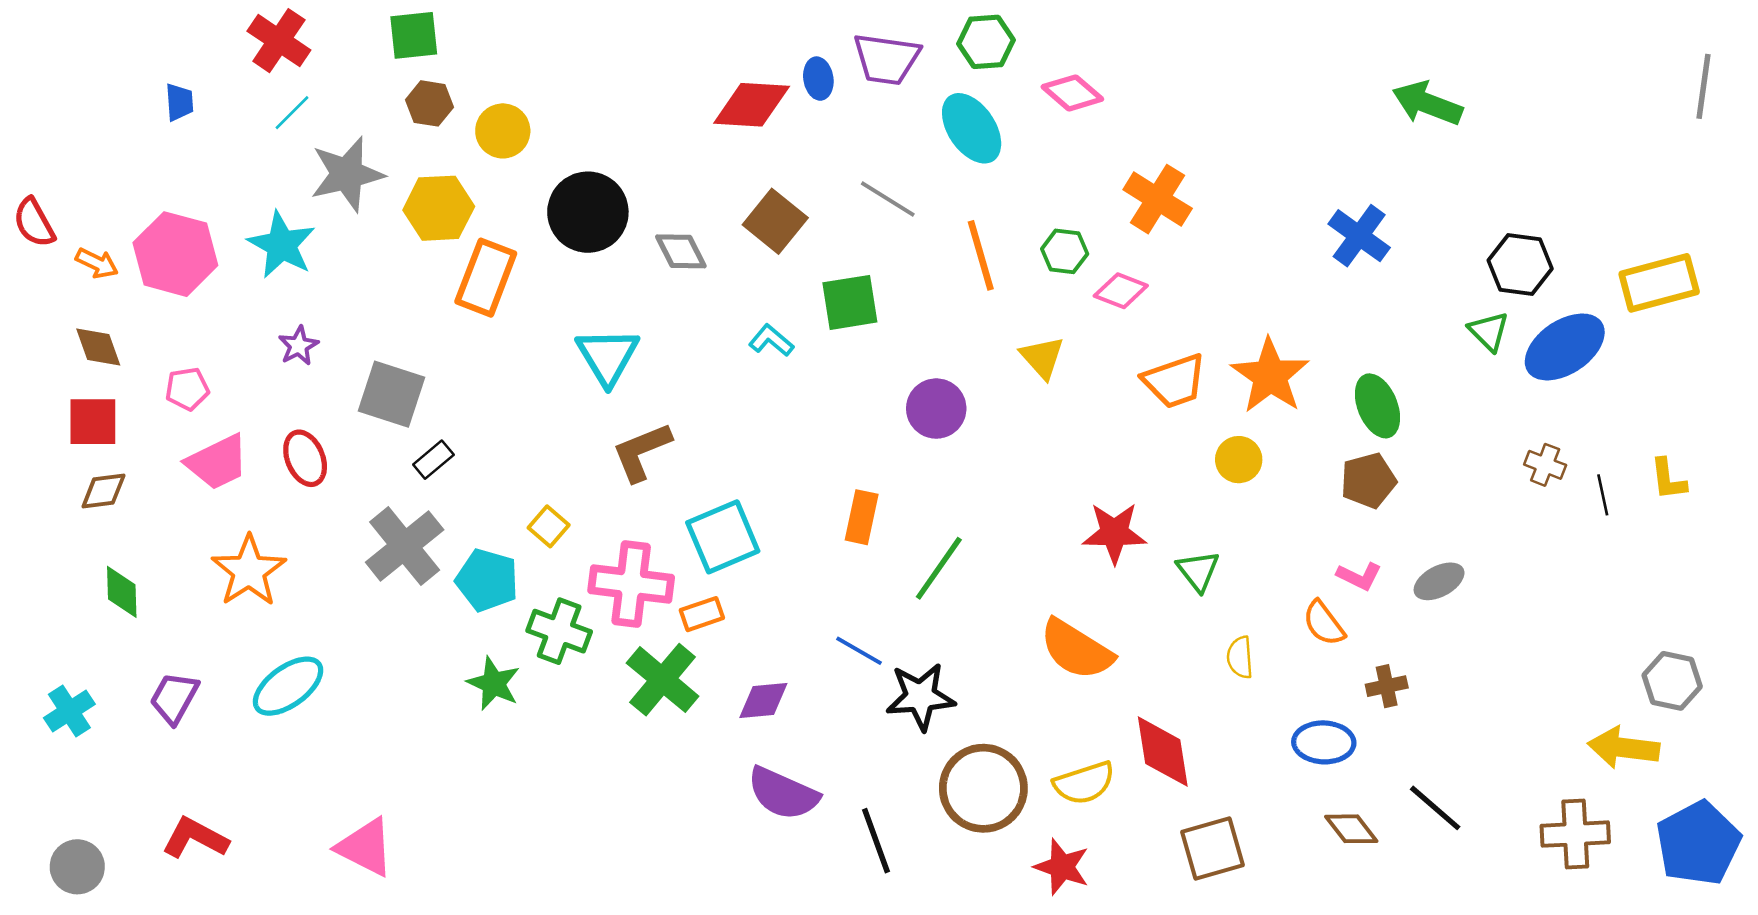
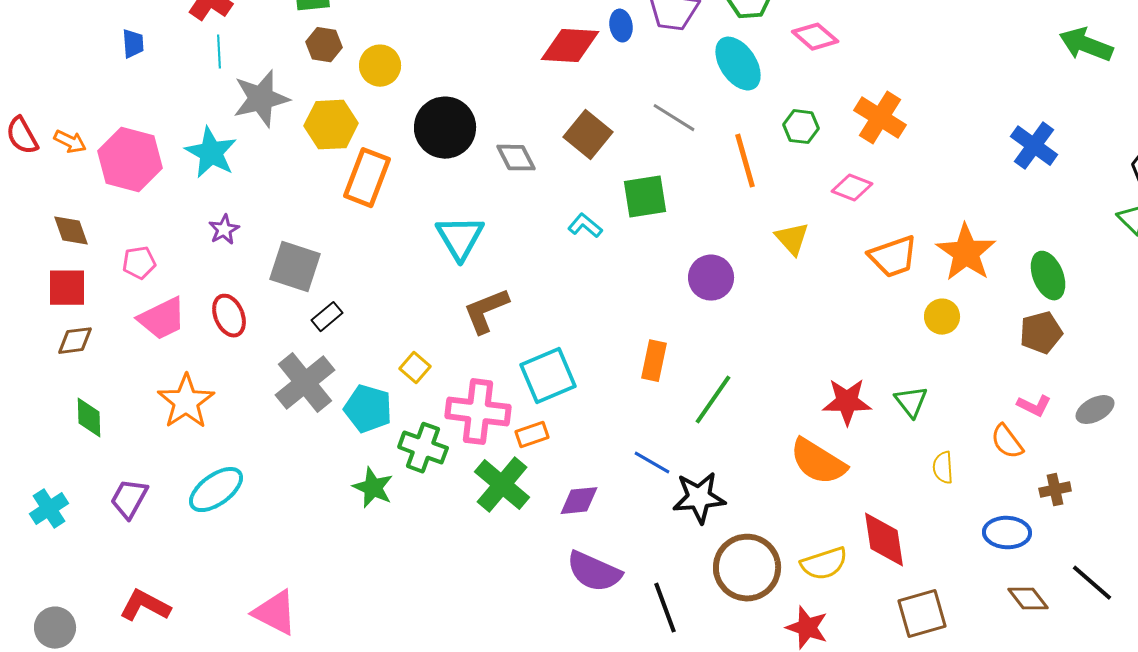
cyan line: (292, 113) -> (219, 52), turned -48
green hexagon: (1065, 251) -> (801, 127), moved
orange arrow: (97, 263) -> (70, 142), moved
red star: (1114, 533) -> (847, 402), moved

